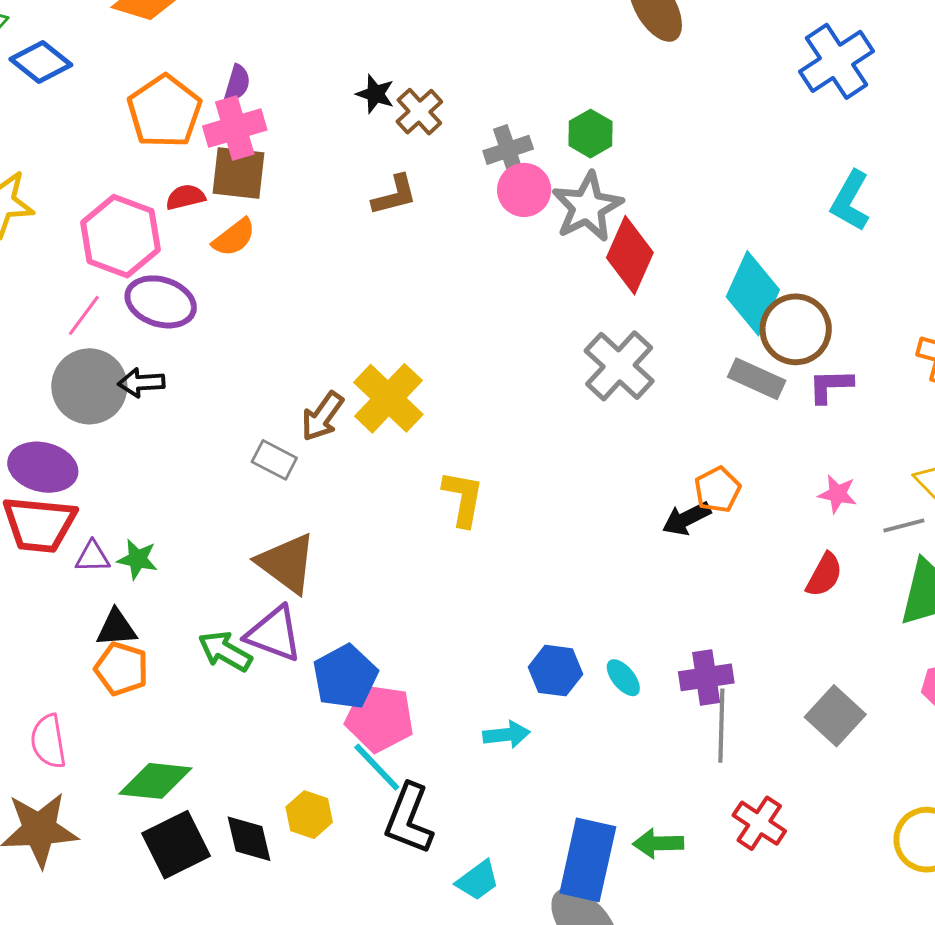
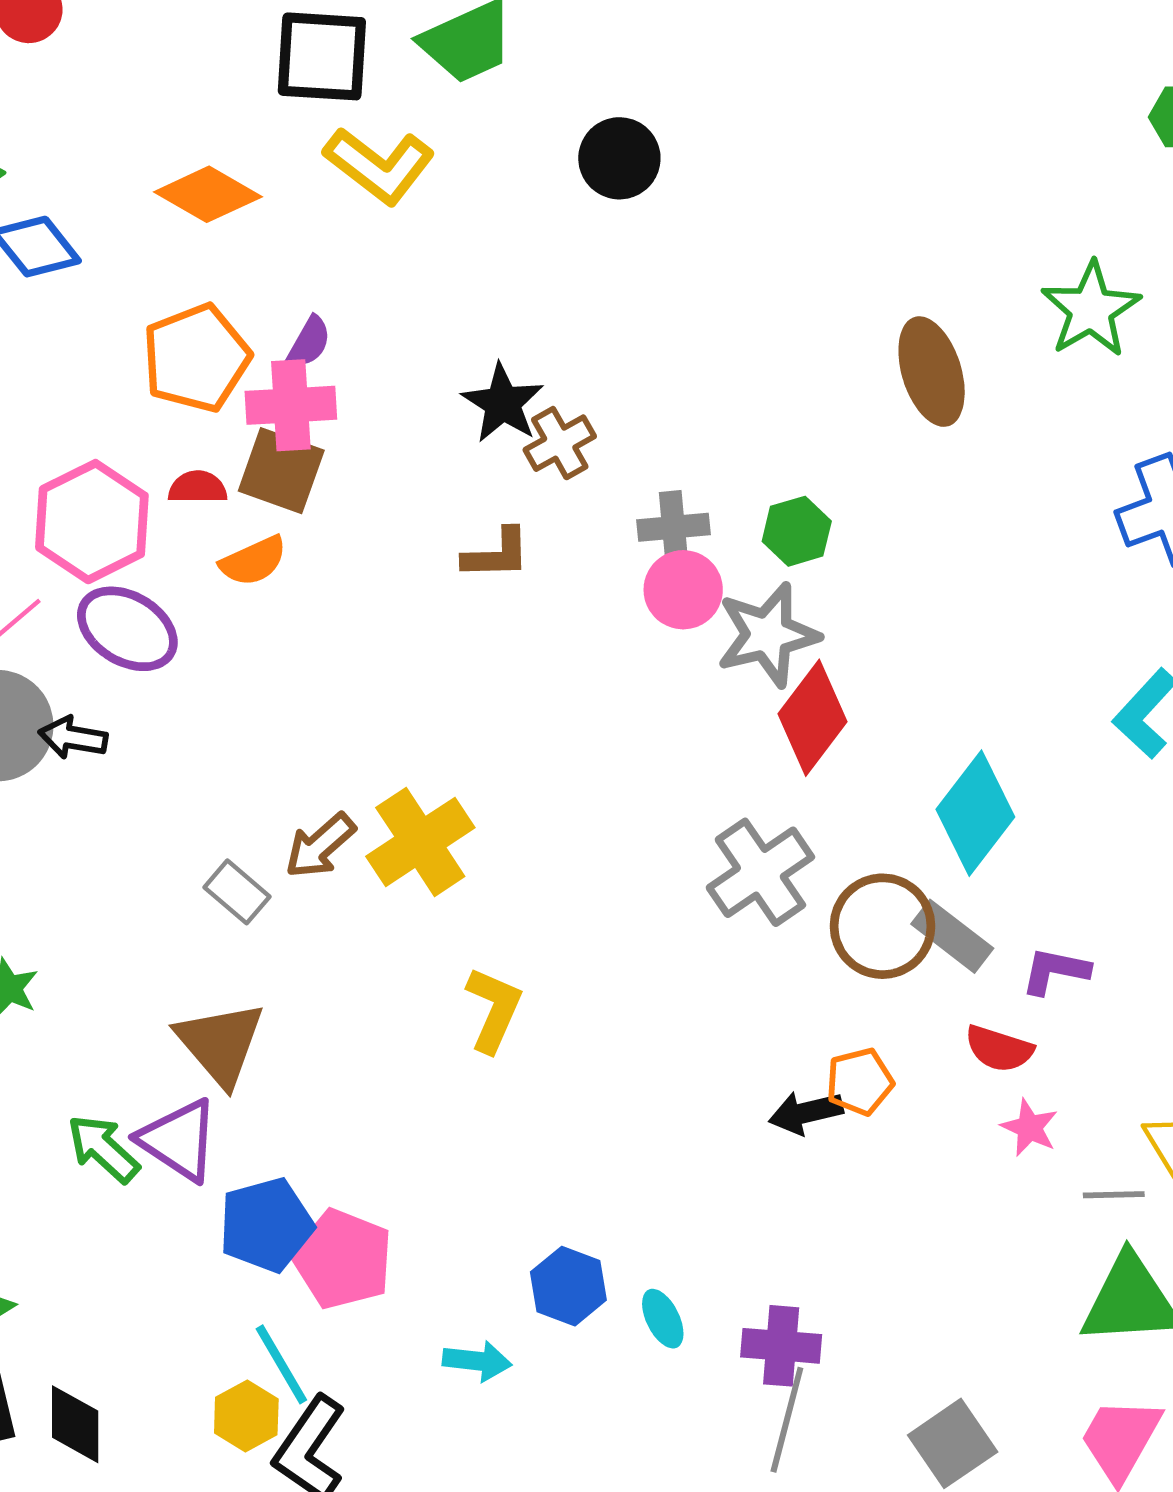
black star: (375, 94) -> (503, 403), size x1.4
brown circle: (796, 329) -> (882, 926), moved
red semicircle: (824, 575) -> (999, 1049), moved, turned 66
pink pentagon: (380, 718) -> (343, 1259), moved
yellow hexagon: (309, 815) -> (246, 1416), moved

